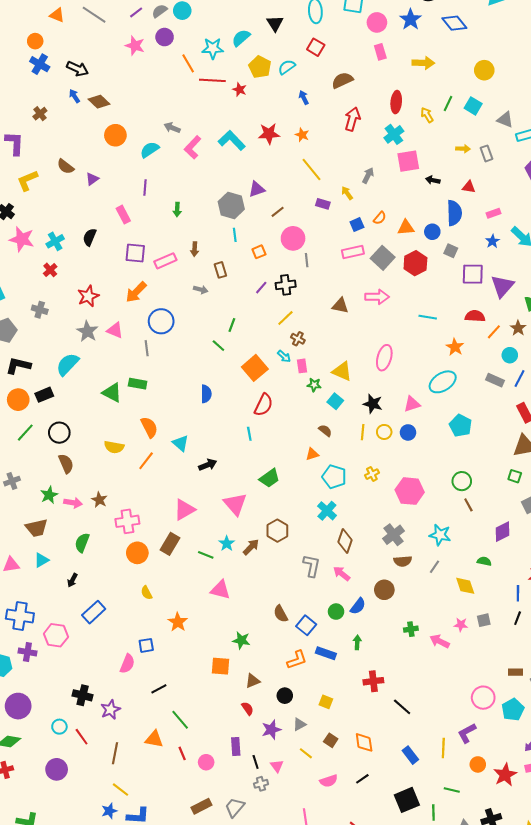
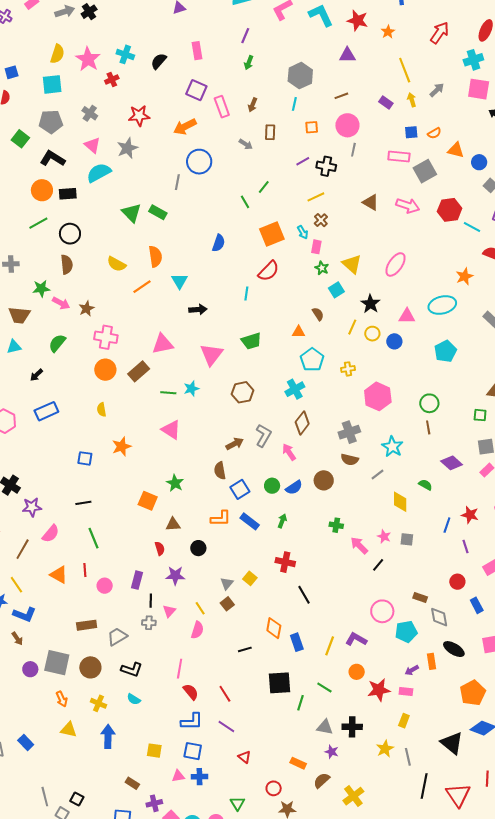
yellow line: (311, 170) -> (405, 70), moved
purple line: (145, 188) -> (245, 36), moved
purple triangle: (257, 189) -> (347, 55), moved
pink star: (22, 239) -> (88, 59), moved
cyan cross: (55, 241) -> (125, 54), turned 30
pink rectangle: (165, 261) -> (222, 107), turned 75
red hexagon: (415, 263) -> (450, 210), moved
cyan line: (428, 317) -> (472, 227), moved
pink triangle: (115, 330) -> (92, 145), moved
green square: (515, 476) -> (480, 415), turned -32
purple diamond: (502, 532) -> (452, 463), turned 50
brown arrow: (251, 547) -> (235, 444), moved
green line: (206, 555) -> (168, 393), turned -35
black line: (518, 618) -> (378, 565), moved
pink semicircle: (127, 664) -> (51, 534), moved
yellow square: (326, 702) -> (250, 578), moved
gray triangle: (299, 724) -> (227, 583), moved, turned -40
purple L-shape: (467, 733) -> (356, 639), turned 40
orange triangle: (154, 739) -> (59, 575), moved
orange diamond: (364, 742) -> (274, 628), moved
pink semicircle: (329, 781) -> (197, 630), moved, turned -72

